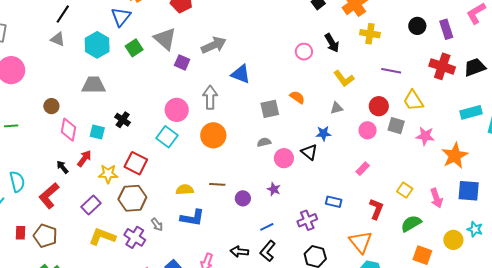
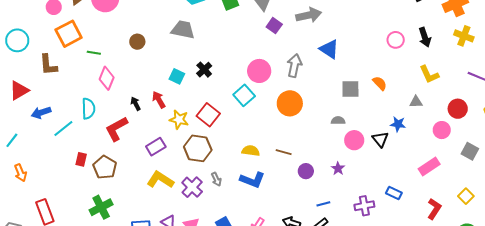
gray square: (396, 126) -> (470, 151), moved
pink diamond: (68, 130) -> (107, 78), moved
red arrow: (84, 158) -> (159, 100), turned -78
pink rectangle: (363, 169) -> (429, 166), size x1.5

